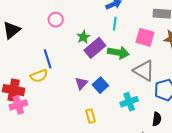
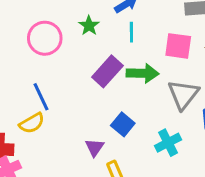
pink circle: (56, 20) -> (45, 38), size x1.5
green star: (83, 37) -> (89, 26), moved
gray triangle: (144, 71) -> (183, 94), turned 45
purple triangle: (81, 83) -> (95, 147), moved

